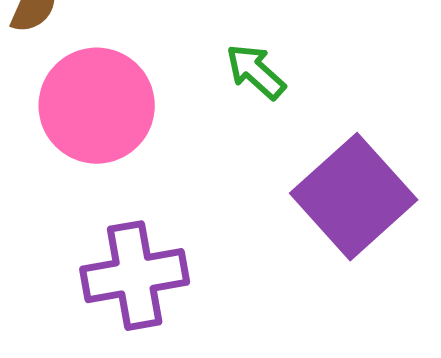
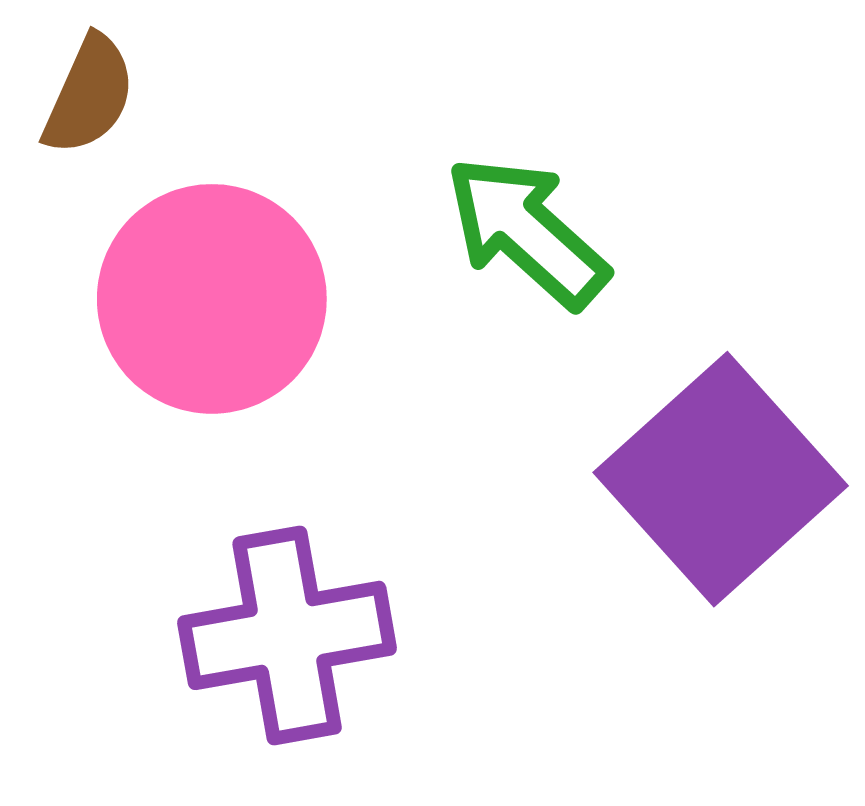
green arrow: (256, 72) -> (527, 232), size x1.4

